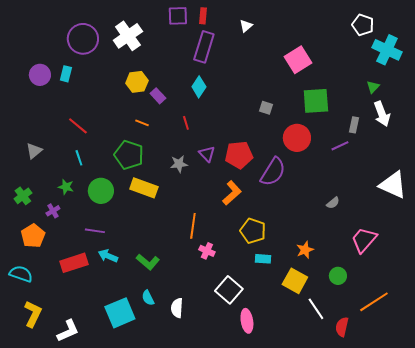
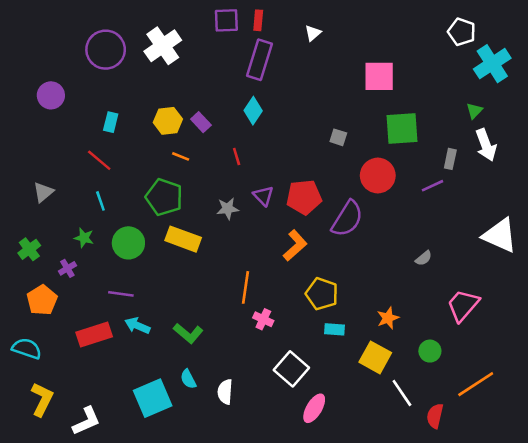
cyan cross: (387, 50) -> (492, 64), turned 32
pink square: (298, 60) -> (379, 76), turned 32
cyan rectangle: (66, 74) -> (111, 122), moved
yellow hexagon: (137, 82) -> (168, 121), moved
pink ellipse: (247, 321) -> (314, 408), turned 40

